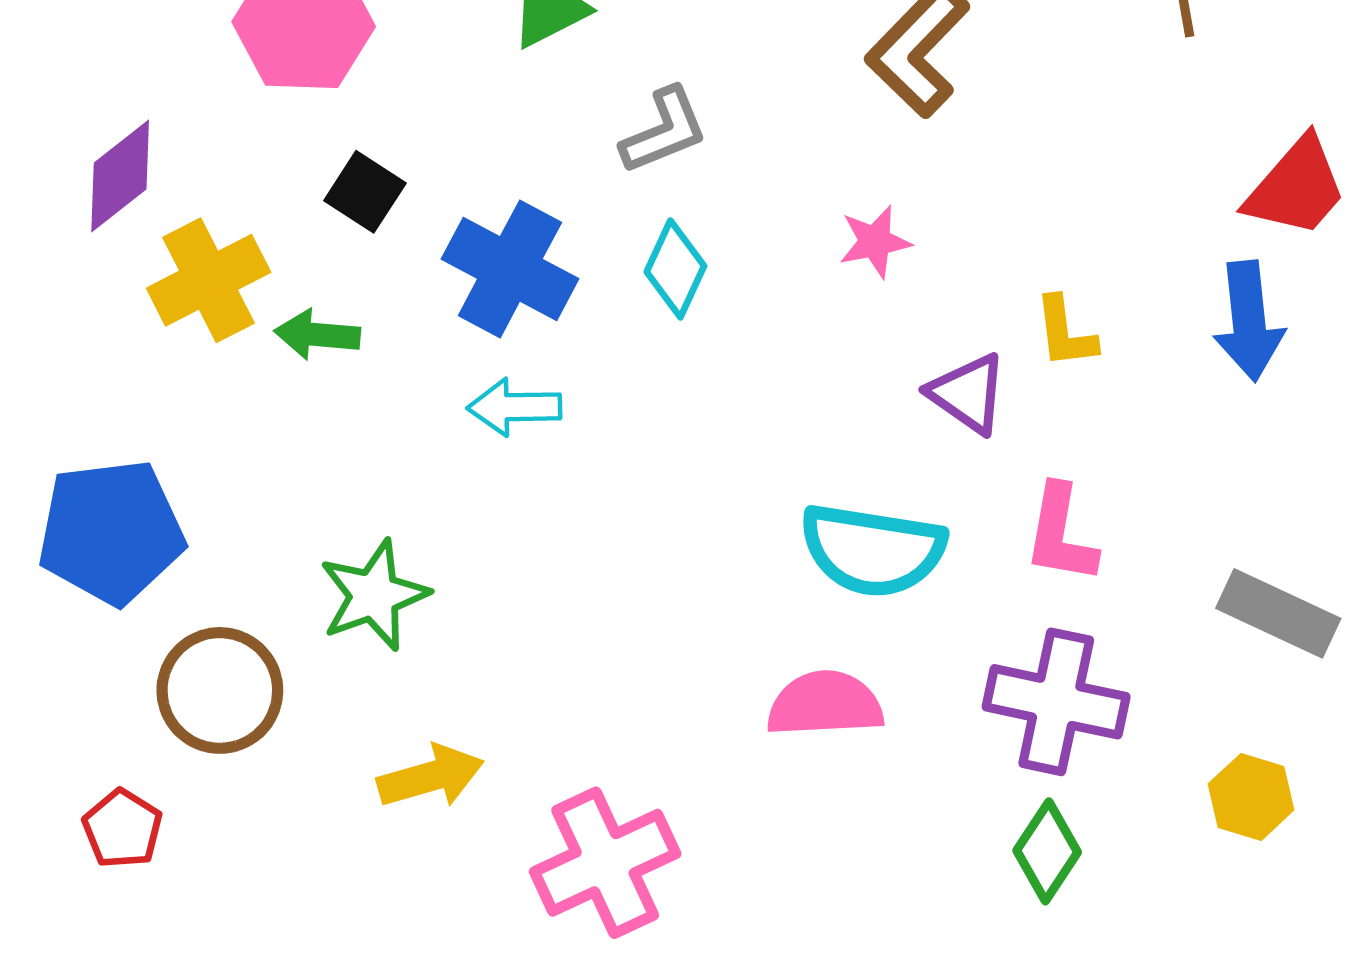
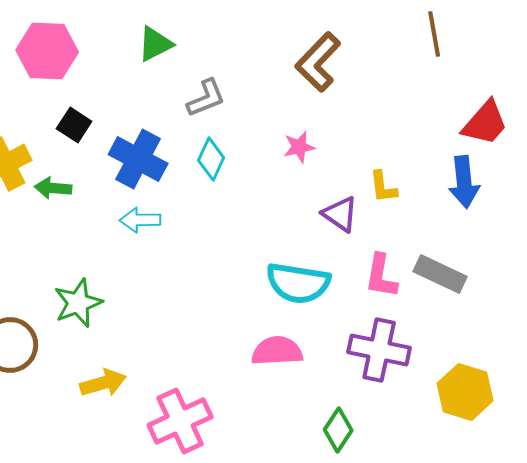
gray rectangle: (1278, 613) -> (440, 274), moved
yellow hexagon: (1251, 797) -> (465, 392), size x1.5
green diamond: (1047, 851) -> (338, 430), moved

